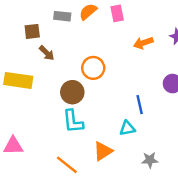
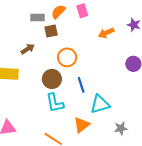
brown square: (32, 31) -> (51, 31), moved
brown arrow: (47, 53) -> (28, 49), turned -72
blue line: (140, 105) -> (81, 85), moved
cyan triangle: (127, 128) -> (100, 104), size x1.5

